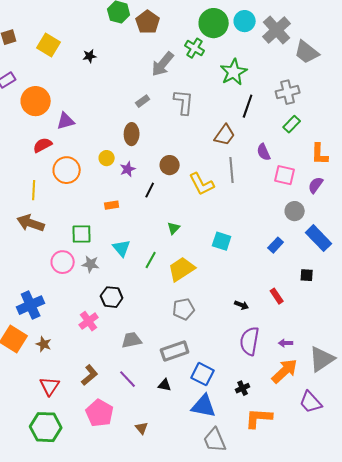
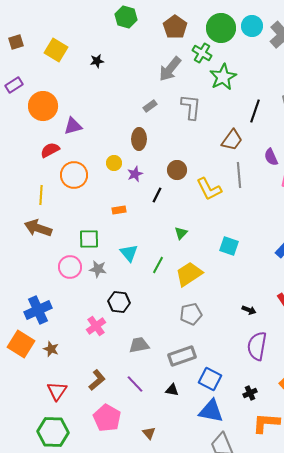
brown pentagon: (148, 22) -> (175, 27), moved
green star: (234, 72) -> (223, 77), moved

